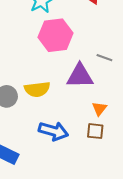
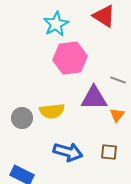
orange triangle: (99, 109) -> (117, 115), moved

